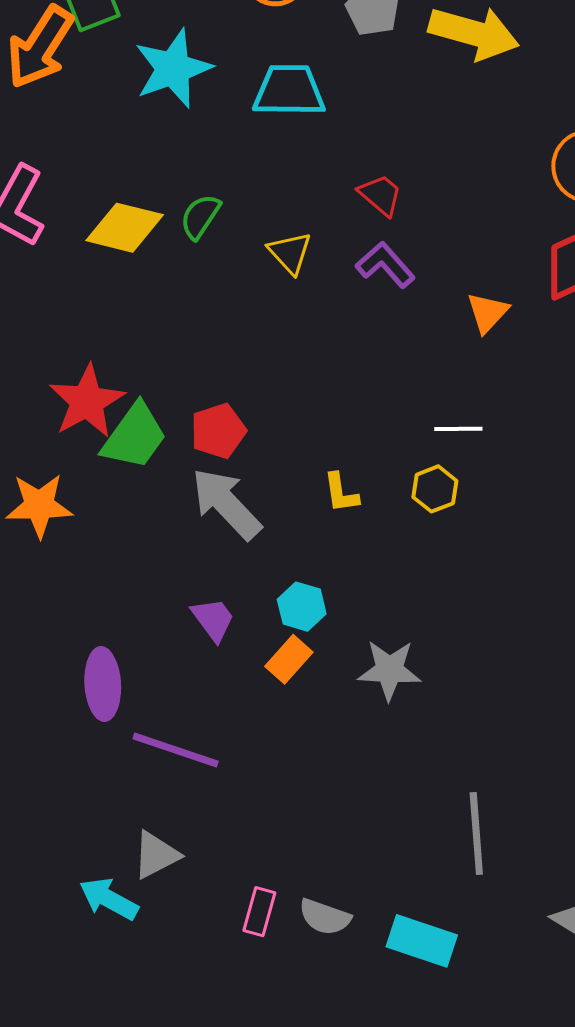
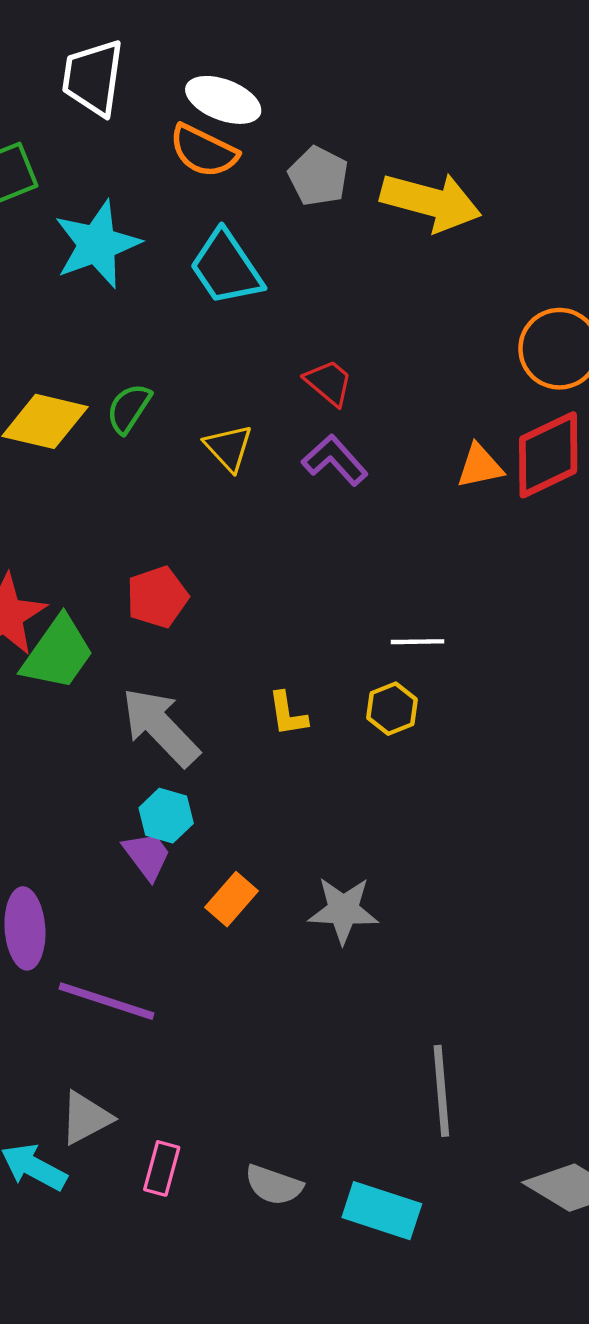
cyan trapezoid: (289, 91) -> (226, 268), turned -124
orange triangle: (488, 313) -> (480, 466), moved, turned 36
red pentagon: (218, 431) -> (157, 597), moved
cyan hexagon: (302, 607) -> (166, 816), moved
pink rectangle: (259, 912) -> (162, 1168), moved

